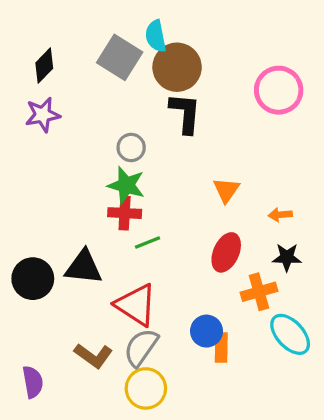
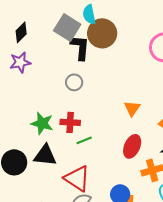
black L-shape: (185, 113) -> (80, 47), moved
green star: (126, 185) -> (42, 123), moved

